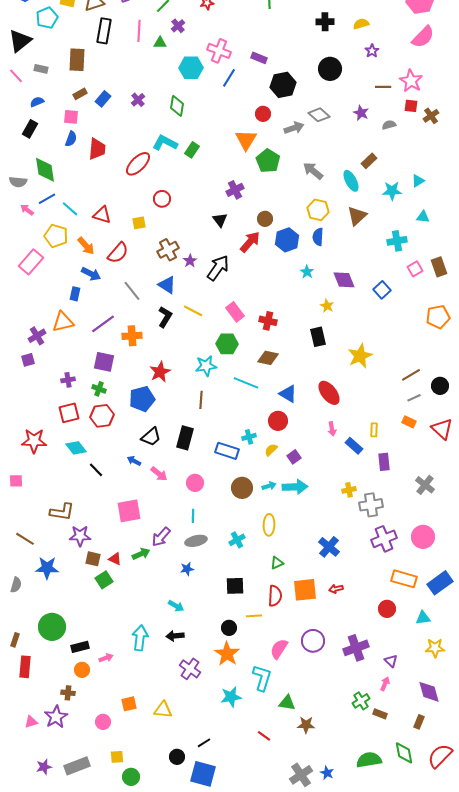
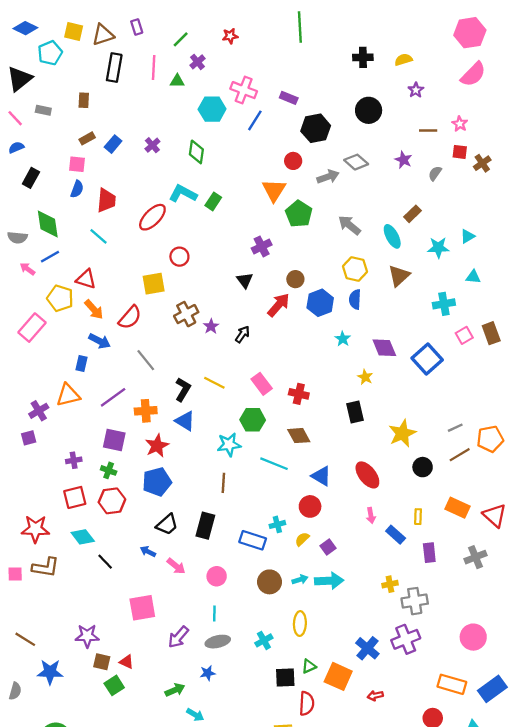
brown rectangle: (77, 60) -> (84, 100), size x0.6
pink star: (411, 81) -> (460, 124), size x0.6
blue semicircle: (37, 102) -> (16, 147), moved
gray semicircle: (389, 125) -> (435, 173), turned -40
cyan line: (70, 209) -> (98, 236), moved
red triangle: (102, 215) -> (86, 279), moved
yellow square: (139, 223) -> (154, 284), size x1.5
black arrow: (218, 268) -> (242, 334), size x0.6
blue triangle: (167, 285) -> (185, 421), moved
blue square: (382, 290) -> (427, 359), size x1.5
orange pentagon: (438, 317) -> (490, 439), moved
brown diamond: (268, 358) -> (299, 436), turned 50
red star: (160, 372) -> (157, 446), moved
black circle: (440, 386) -> (423, 467), moved
gray line: (414, 398) -> (455, 428), moved
orange rectangle: (409, 422) -> (457, 508), size x1.5
gray cross: (425, 485) -> (475, 557), moved, turned 30
brown L-shape: (62, 512) -> (46, 567), moved
purple cross: (384, 539) -> (406, 639), moved
green arrow: (141, 554) -> (175, 690), moved
black square: (235, 586) -> (285, 678), moved
orange square: (305, 590) -> (338, 676), moved, turned 30

